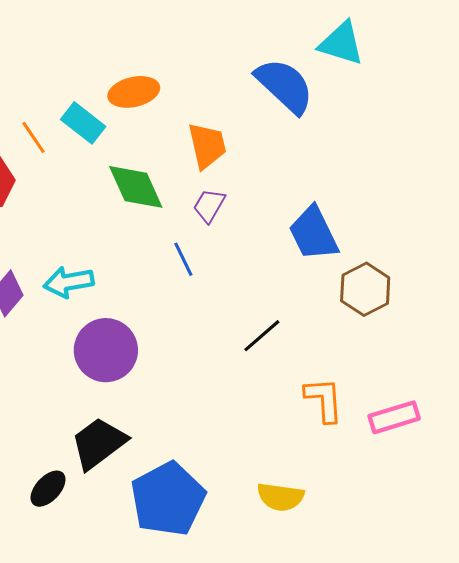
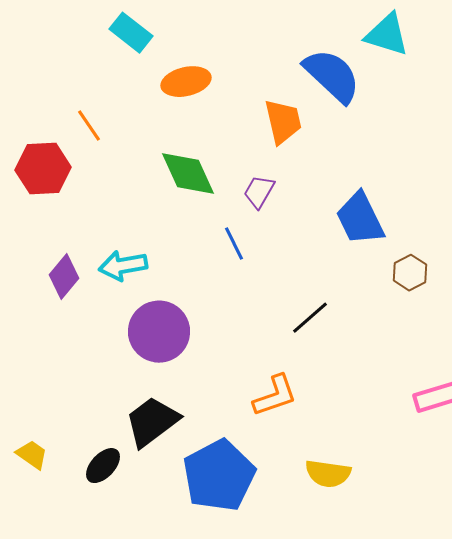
cyan rectangle: (83, 123) -> (131, 33), moved
orange trapezoid: (207, 146) -> (283, 122), moved
brown hexagon: (365, 289) -> (410, 273), size x0.7
orange L-shape: (324, 400) -> (275, 396), moved, turned 75

